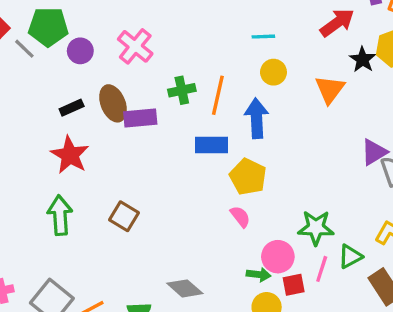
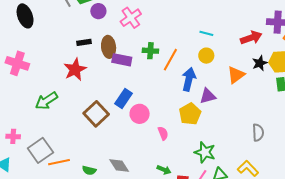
blue rectangle: (211, 145) -> (123, 98), moved, turned -72
purple triangle: (374, 152) -> (208, 96), moved
yellow pentagon: (248, 177) -> (190, 114), moved
green arrow: (60, 215) -> (46, 101), moved, turned -135
brown square: (124, 216) -> (96, 114), size x1.4
pink circle: (278, 257) -> (140, 114), moved

